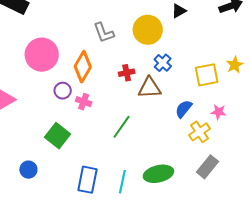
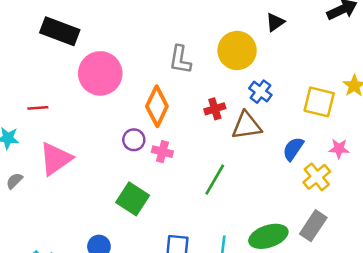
gray L-shape: (104, 33) -> (180, 60), turned 35
pink circle: (42, 55) -> (100, 73), moved
yellow square: (207, 75) -> (319, 102), turned 30
gray rectangle: (207, 167) -> (313, 226), moved

